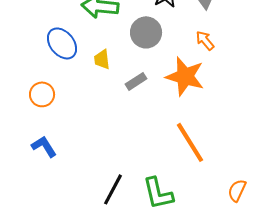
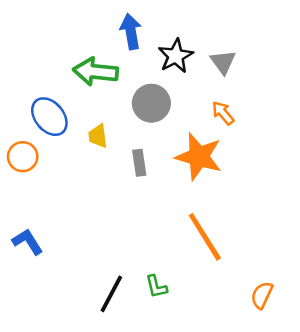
gray rectangle: (136, 81) -> (139, 163), turned -65
orange circle: (42, 94) -> (23, 157), moved
green L-shape: (158, 193) -> (156, 287), moved, size x0.6

